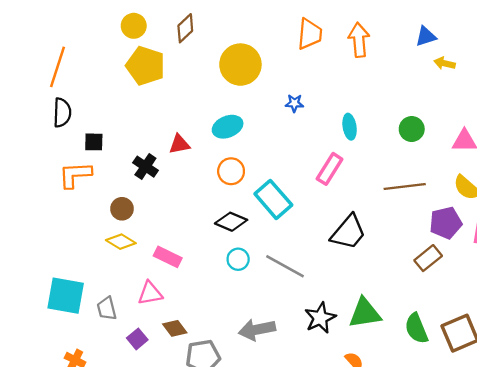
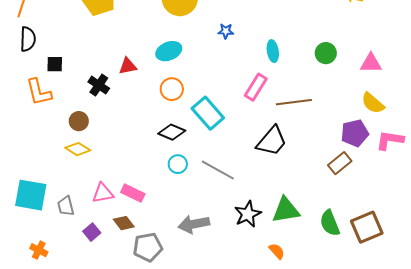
orange L-shape: (75, 175) -> (39, 92), turned -100
brown line: (405, 186) -> (294, 102), moved
pink rectangle: (168, 257) -> (133, 193), moved

